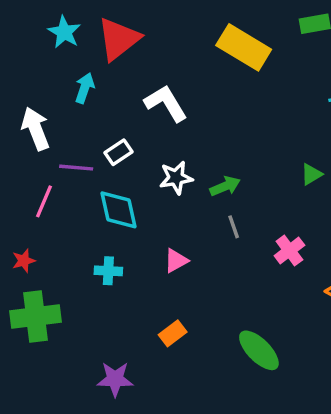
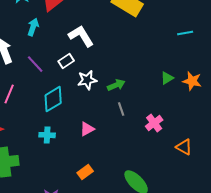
white rectangle: (118, 152) -> (66, 61), moved
purple line: (76, 168) -> (35, 64), moved, turned 42
cyan diamond: (118, 210) -> (53, 99), turned 72

